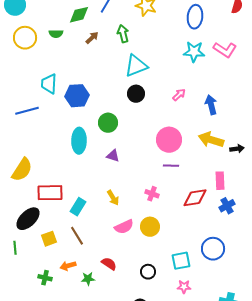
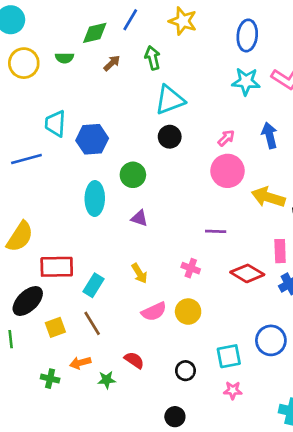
blue arrow: (211, 105) -> (270, 135), moved
pink circle: (169, 140) -> (228, 171), moved
red diamond: (195, 198) -> (247, 273), turned 40

